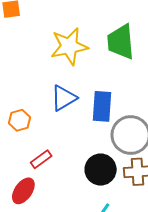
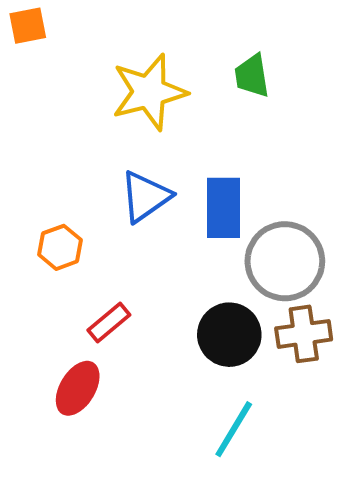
green trapezoid: (121, 42) -> (252, 76), size x0.6

